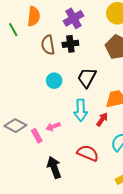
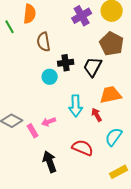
purple cross: (73, 18) -> (82, 16), moved
black cross: (70, 44) -> (66, 63), moved
black trapezoid: (87, 78) -> (93, 67), moved
red arrow: (102, 119) -> (97, 115), turned -64

